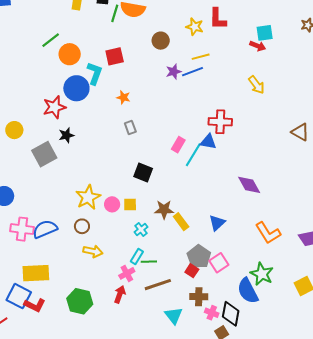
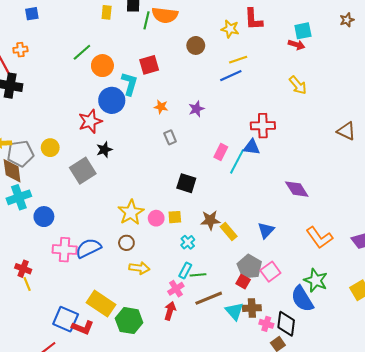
purple star: (174, 72) -> (196, 109), moved
yellow rectangle: (36, 273) -> (101, 304), moved, turned 40
cyan triangle: (174, 316) -> (234, 311), moved

